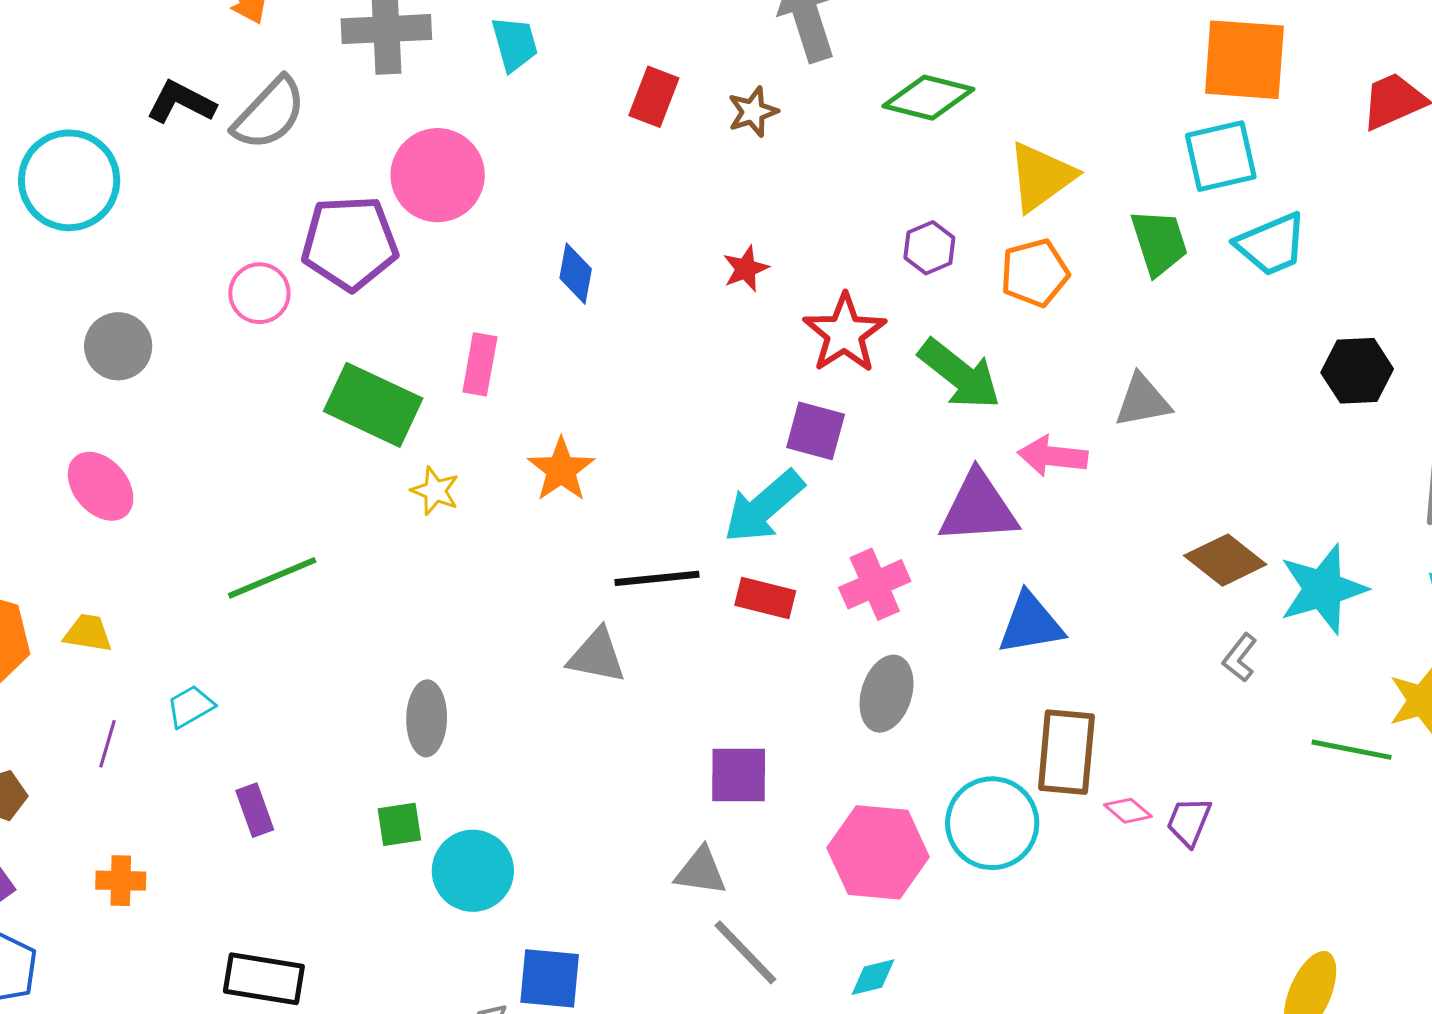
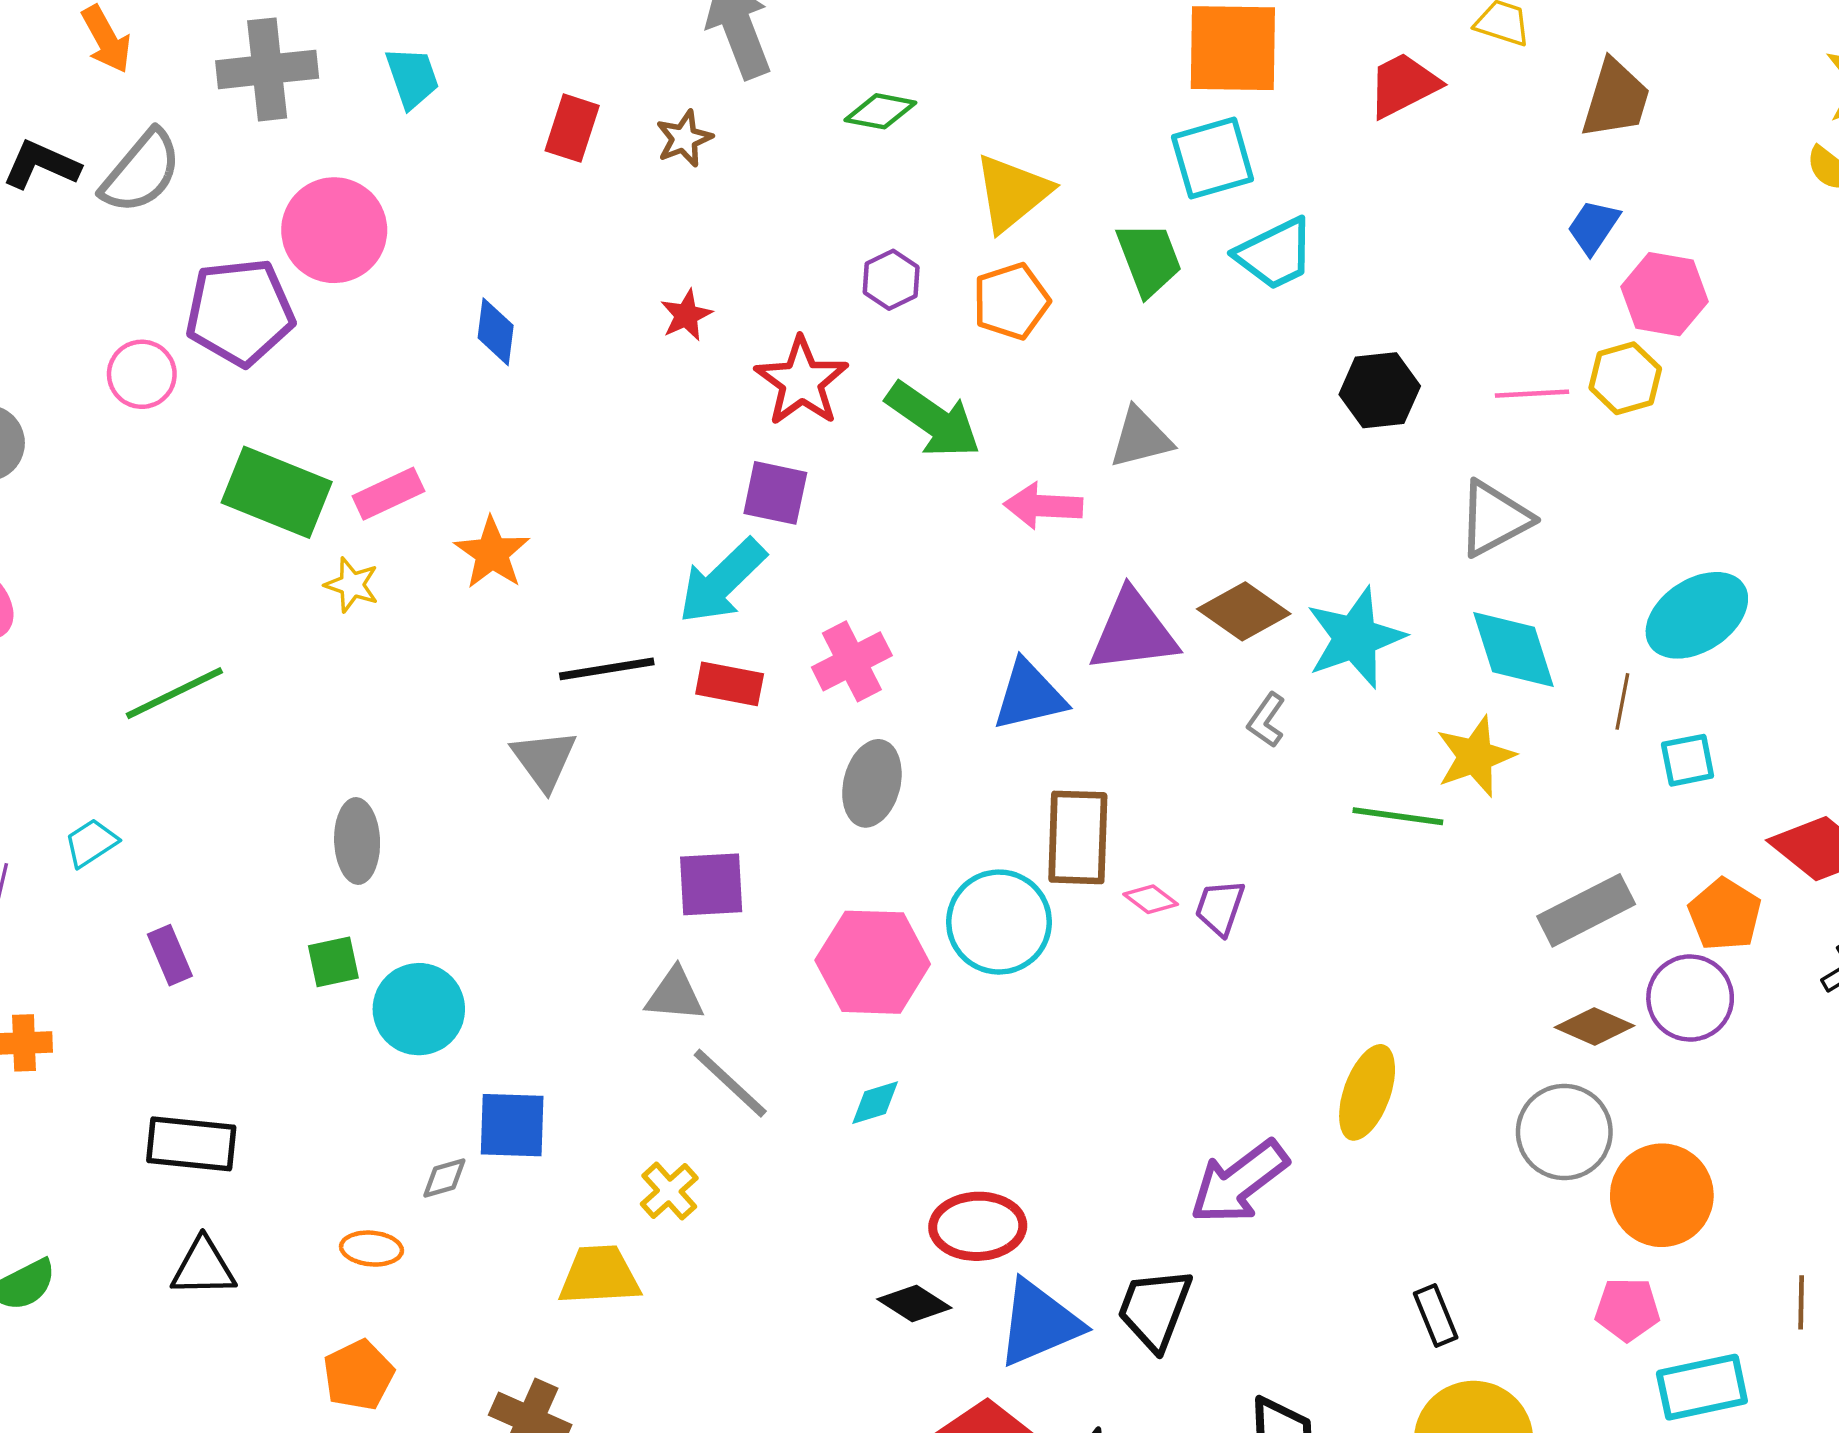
green diamond: (928, 98) -> (880, 111), size x0.7
pink rectangle: (480, 364) -> (388, 494), moved, turned 58
purple triangle: (978, 508) -> (1133, 632), moved
gray triangle: (597, 656) -> (544, 760), turned 46

